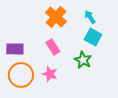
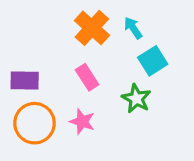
cyan arrow: (90, 17) -> (133, 28), moved
cyan square: (93, 37) -> (153, 61), turned 30

